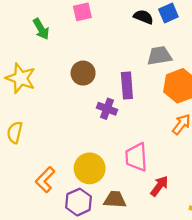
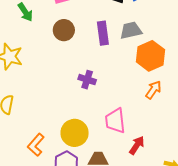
brown circle: (83, 73) -> (64, 30), moved
purple rectangle: (127, 86) -> (103, 33), moved

